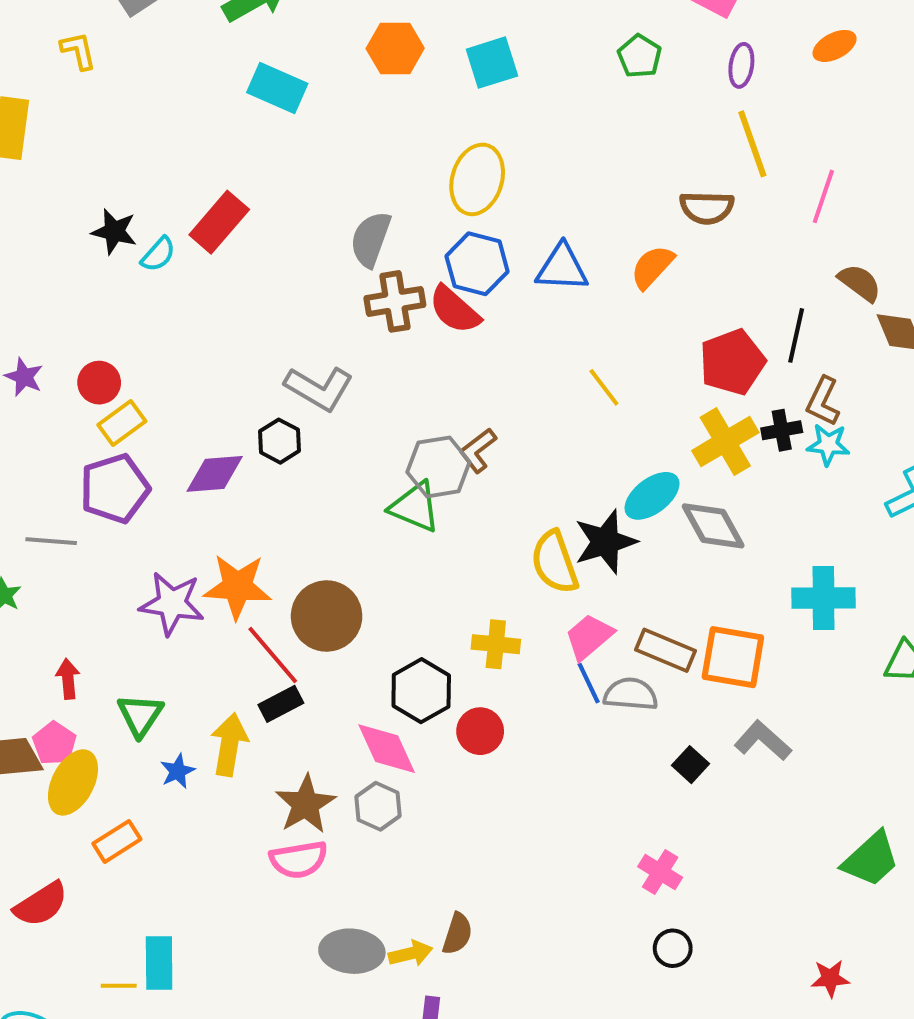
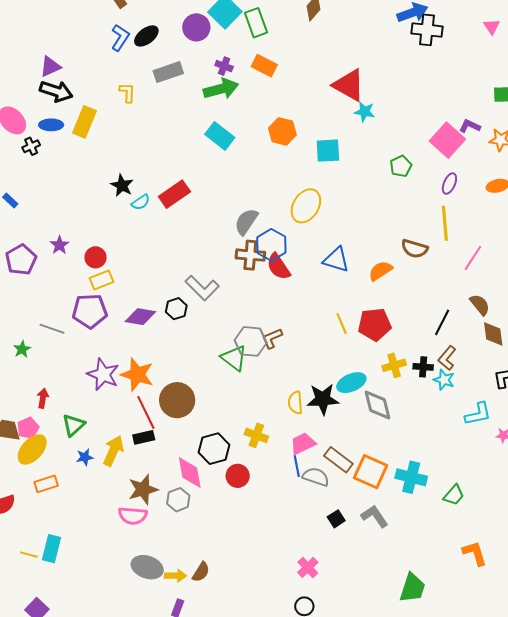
blue hexagon: (477, 264) -> (271, 245), moved
red pentagon: (732, 362) -> (375, 324), moved
yellow cross: (725, 442) -> (394, 365), size x0.7
yellow semicircle: (555, 562) -> (295, 403), size x0.7
cyan cross: (824, 598) -> (411, 477), moved
green trapezoid: (871, 859) -> (412, 588), turned -44

